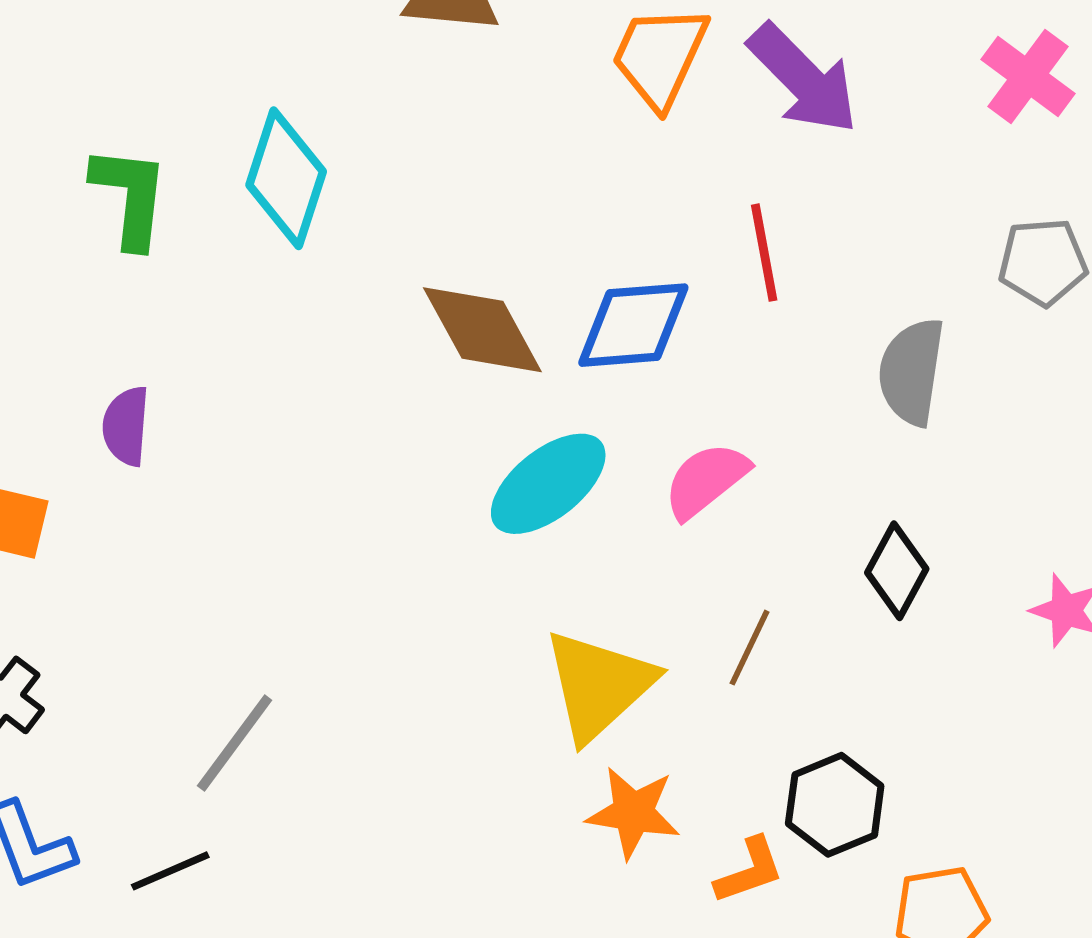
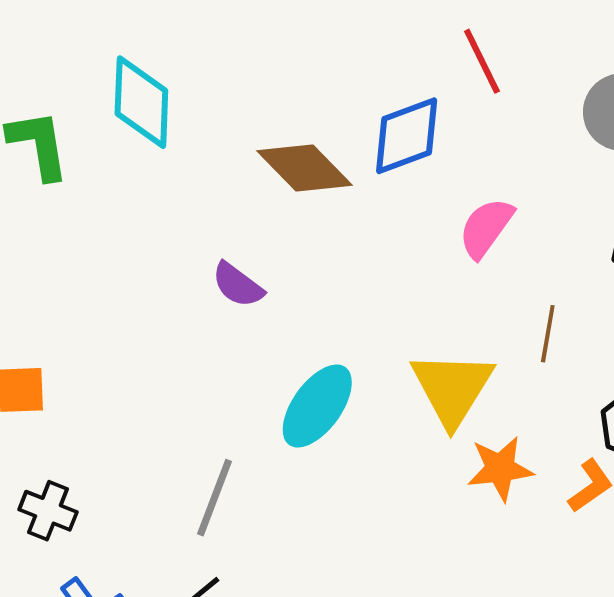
purple semicircle: (126, 426) -> (238, 285), moved, turned -42
cyan ellipse: (548, 484) -> (317, 406), moved

